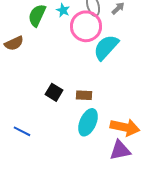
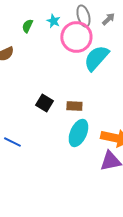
green semicircle: (37, 15) -> (27, 26), size x0.6

